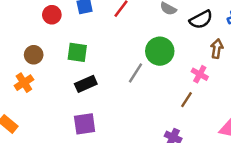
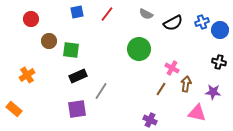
red circle: (52, 15) -> (31, 19), moved
brown arrow: (217, 49) -> (186, 84), moved
brown circle: (34, 55) -> (49, 41), moved
gray line: (136, 73) -> (101, 91), moved

